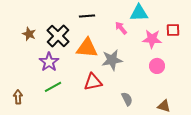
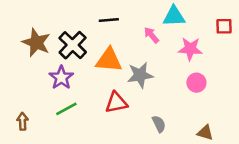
red square: (173, 30) -> (224, 26), moved
brown star: (29, 34) -> (36, 43), size x1.6

